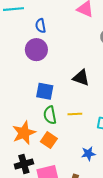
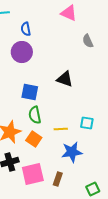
yellow line: (75, 114) -> (61, 129), moved
blue star: (88, 154) -> (72, 152), size x1.5

